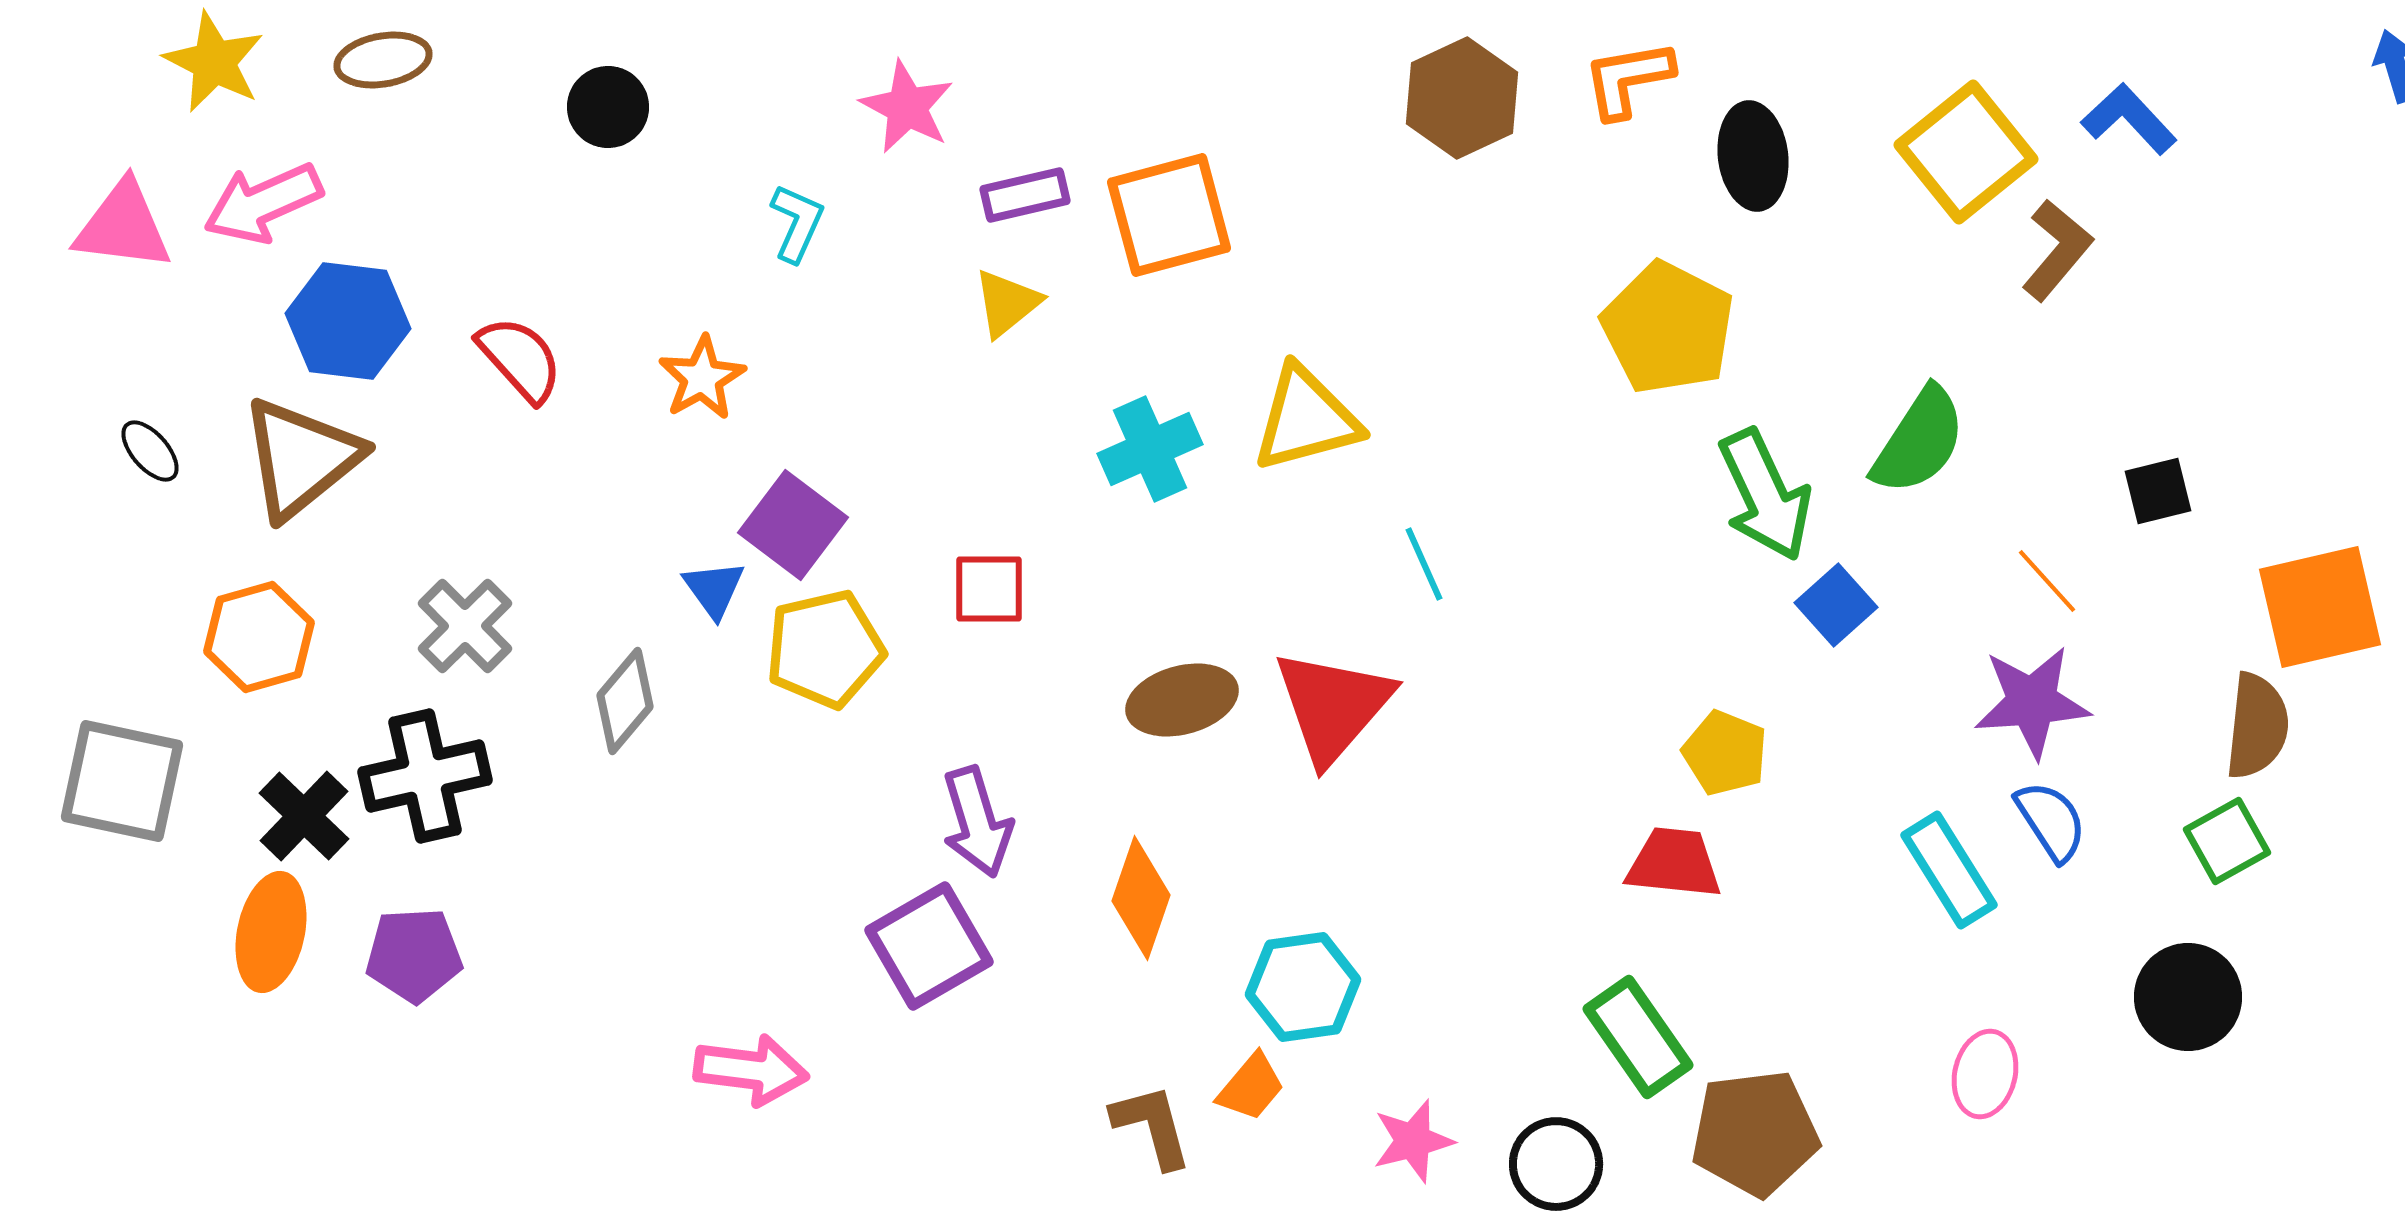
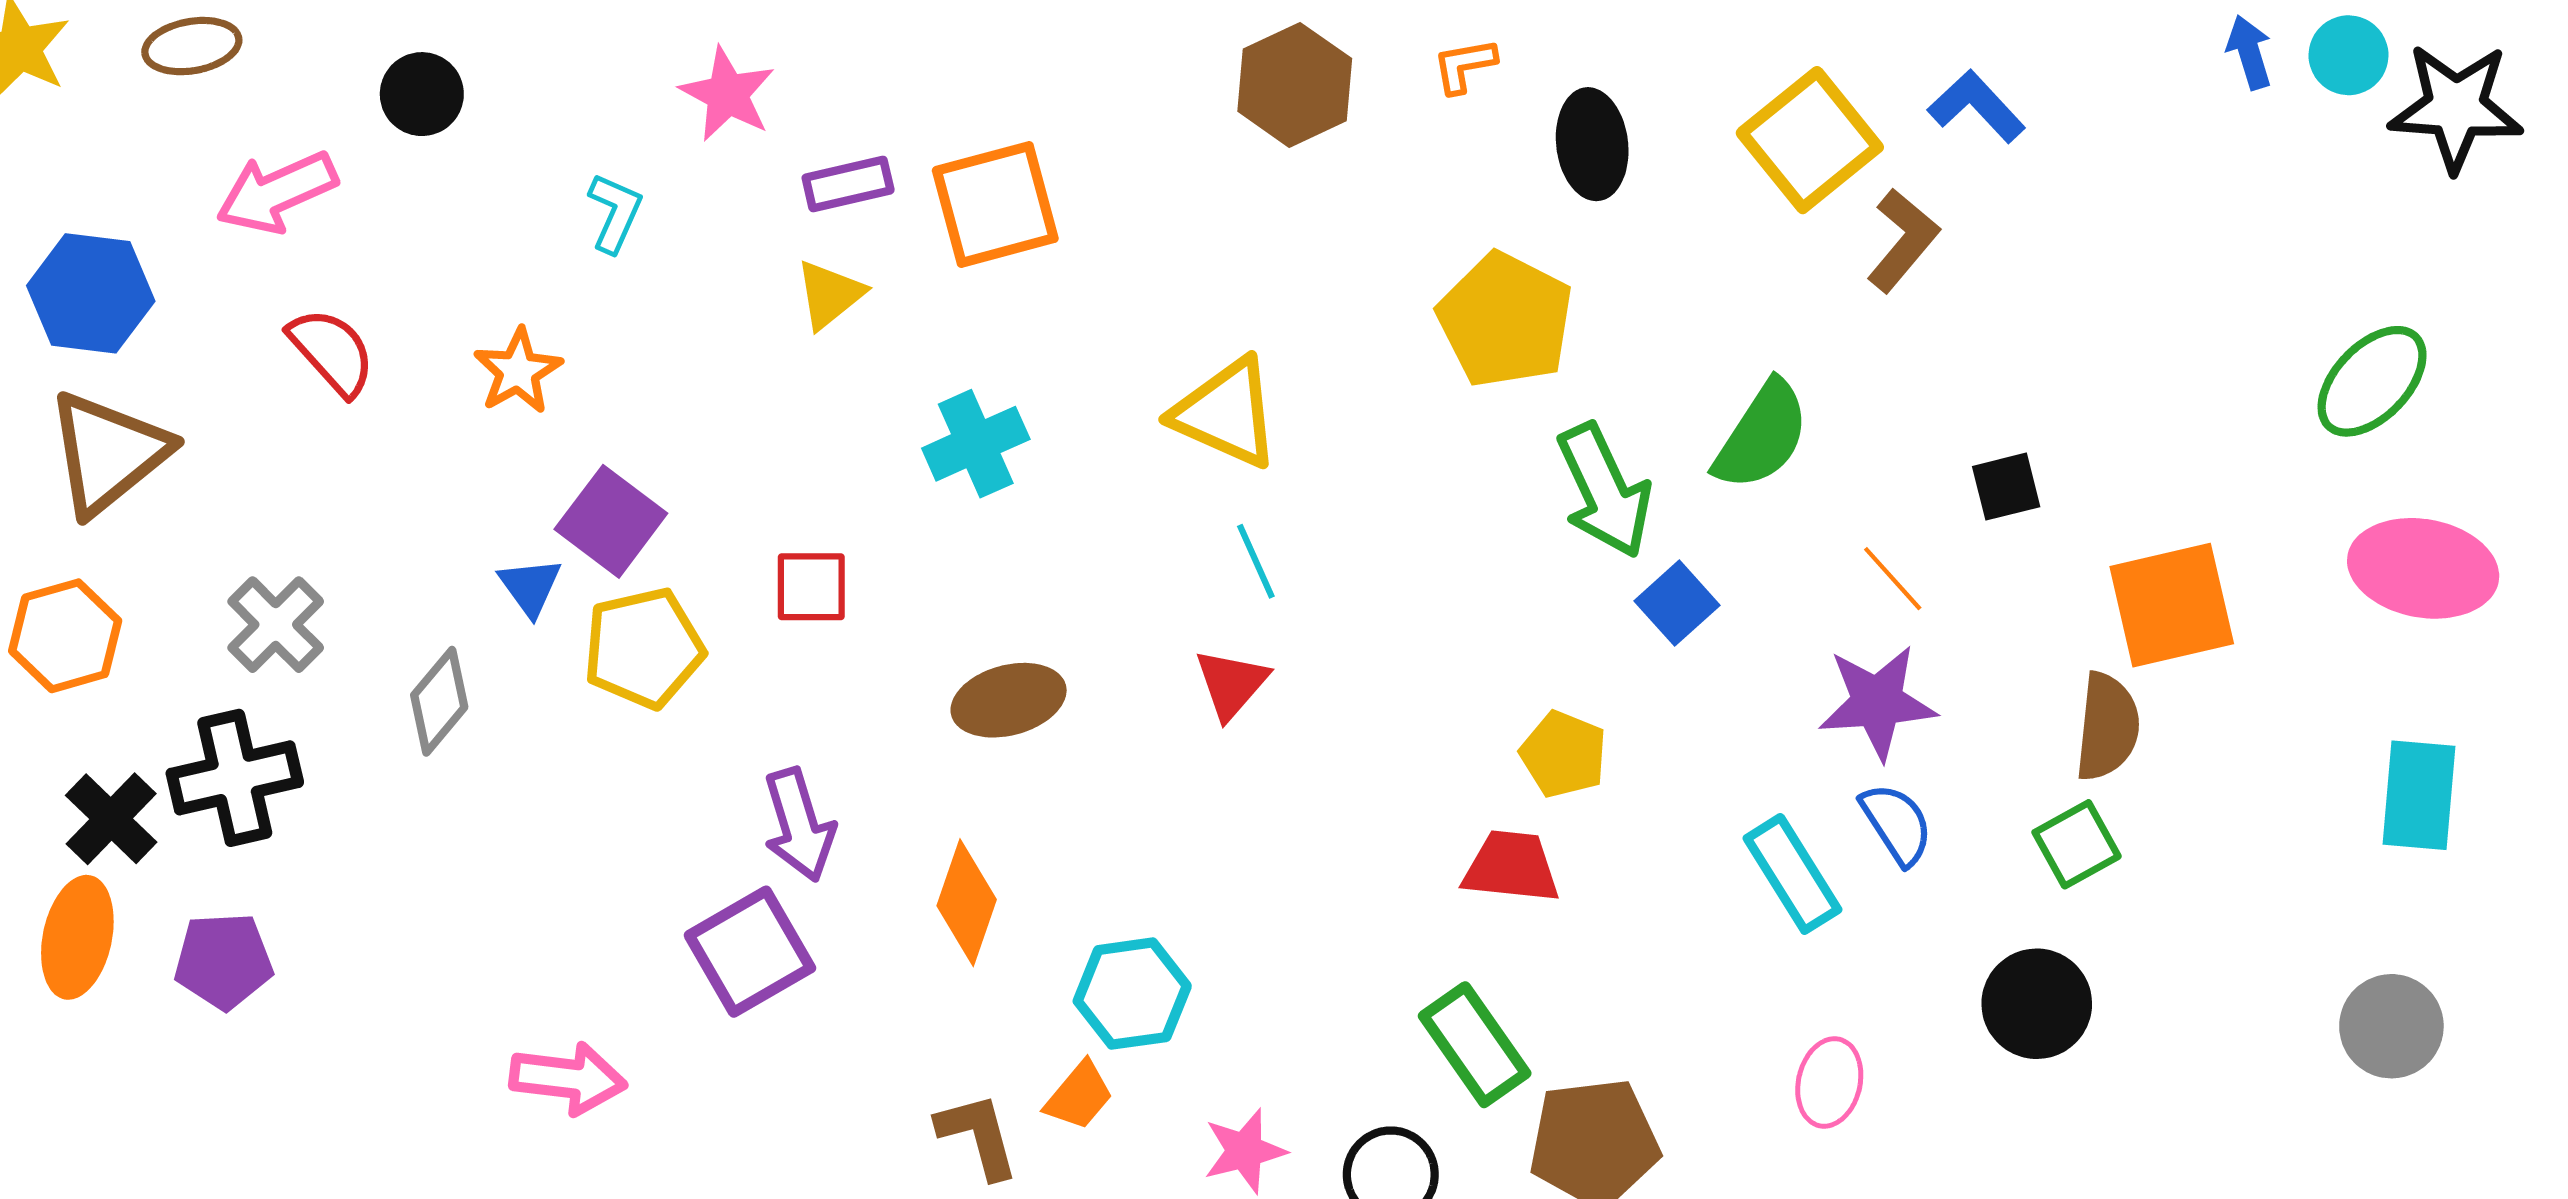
orange L-shape: (1628, 79) -> (1464, 65), size x0.7
pink arrow: (263, 203) -> (277, 192), moved
blue hexagon: (348, 321) -> (91, 293), moved
yellow triangle: (1306, 419) -> (1226, 413), moved, turned 39
red triangle: (1333, 706) -> (1231, 684), moved, size x0.6

